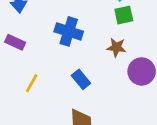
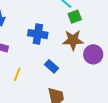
brown star: (116, 47) -> (73, 40), size x1.5

